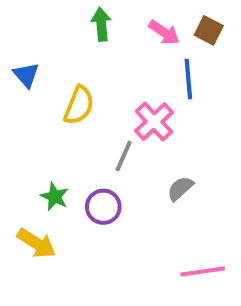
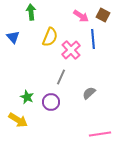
green arrow: (101, 24) -> (31, 12), moved
yellow semicircle: (79, 105) -> (50, 37), moved
pink cross: (154, 122) -> (71, 50), moved

